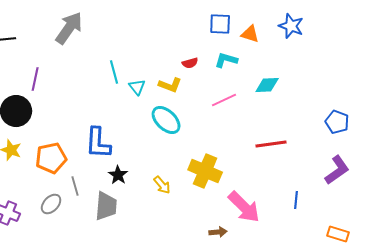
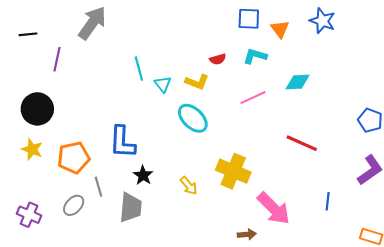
orange triangle: (250, 34) -> (280, 29), turned 36
purple line: (35, 79) -> (57, 59), moved
red line: (271, 144) -> (302, 143), turned 32

